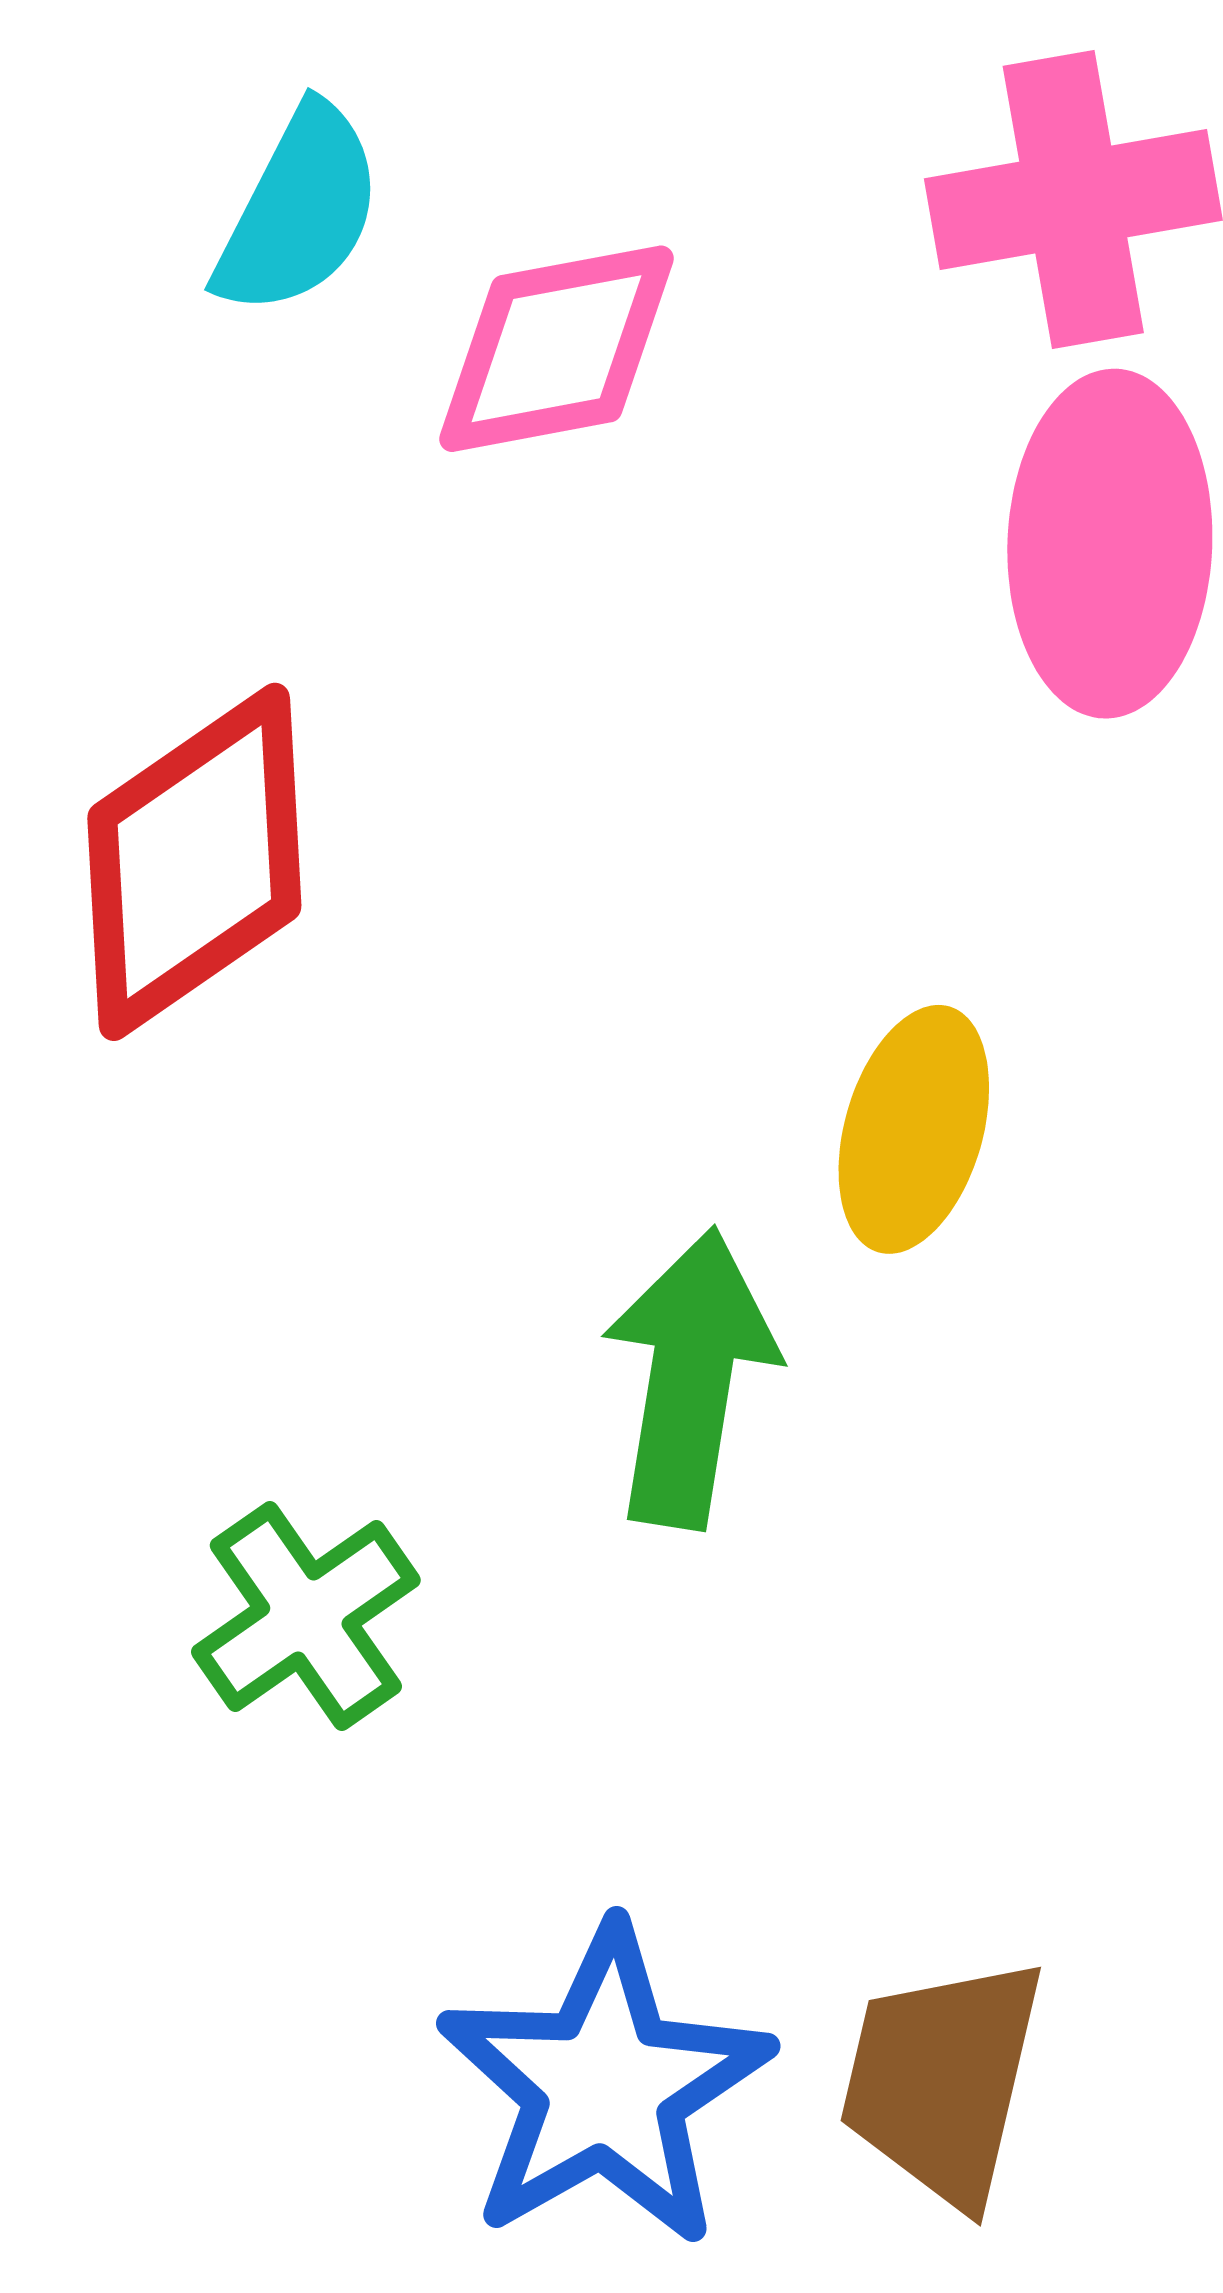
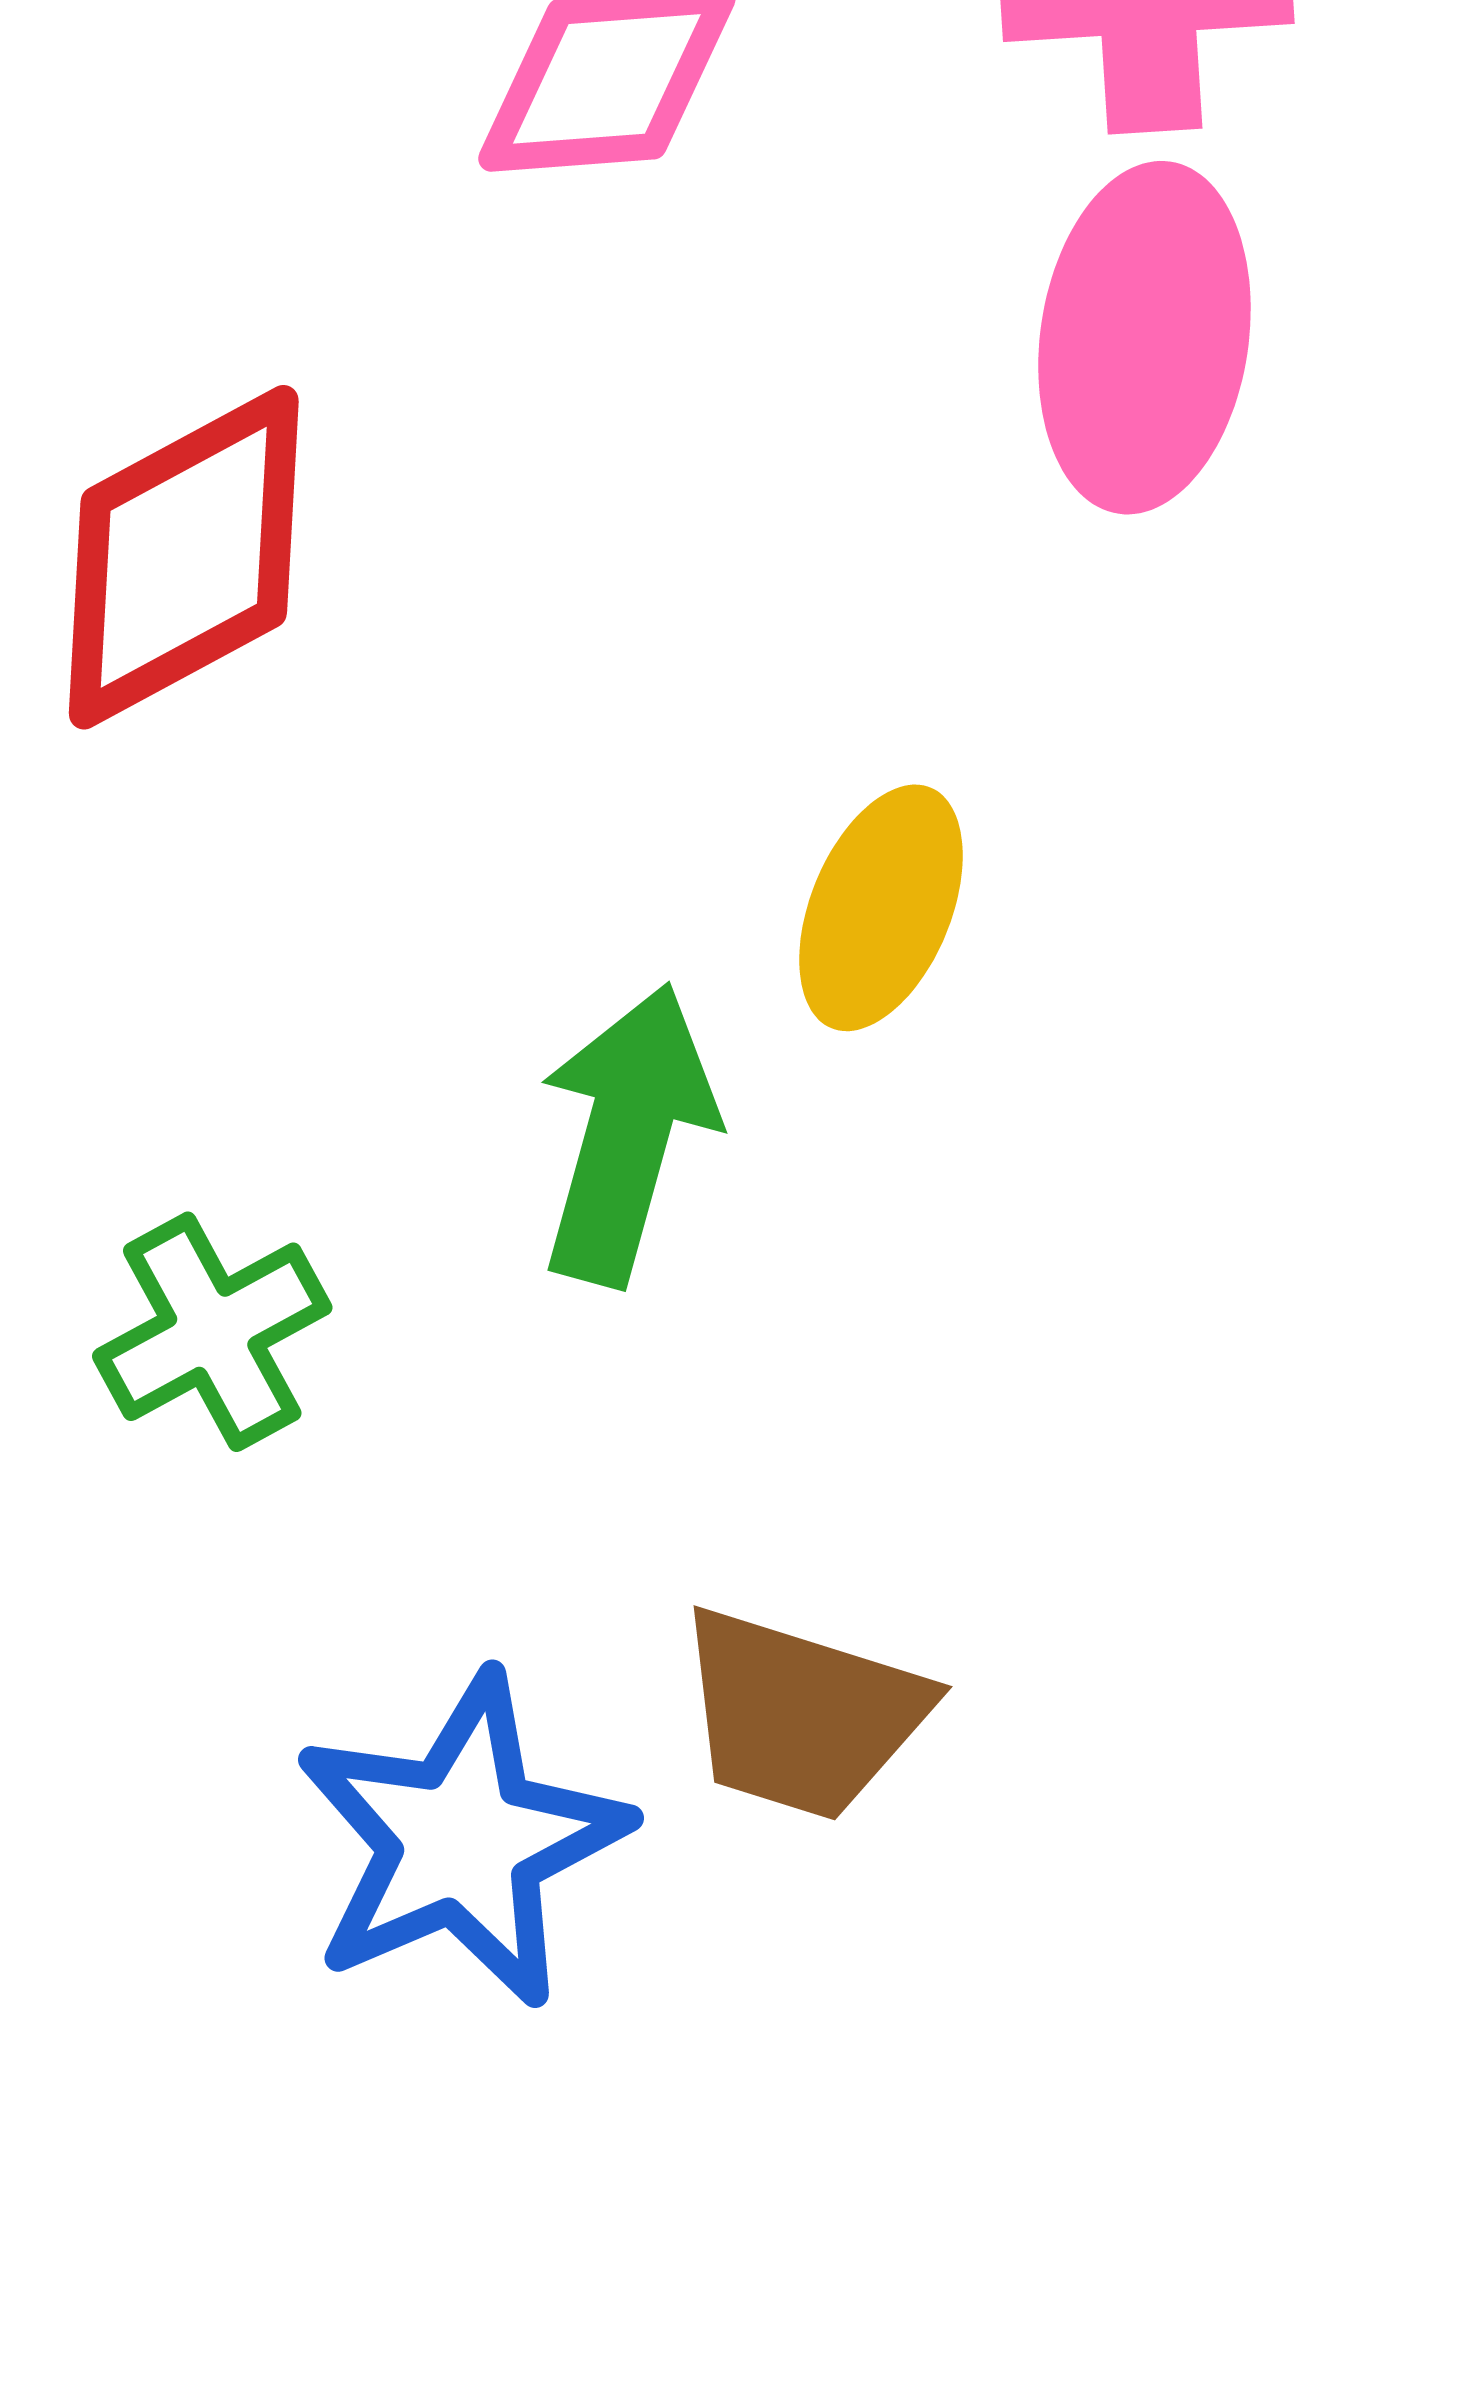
brown trapezoid: (942, 2081) -> (802, 1714), moved, turned -92

